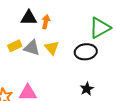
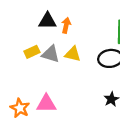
yellow triangle: (52, 48) -> (73, 54), turned -35

